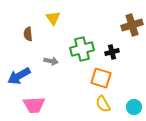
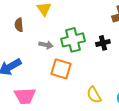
gray arrow: (51, 61) -> (46, 45), moved
orange square: (101, 78) -> (61, 69), moved

